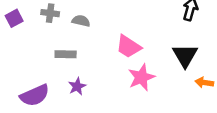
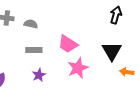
gray rectangle: (66, 54) -> (34, 50), moved
purple star: (77, 86) -> (39, 75), moved

